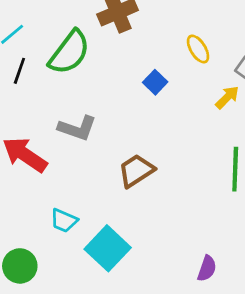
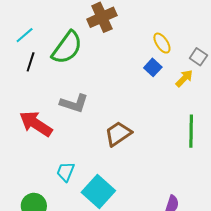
blue square: (155, 82) -> (153, 67), moved
cyan trapezoid: (64, 221) -> (66, 172), turned 90

